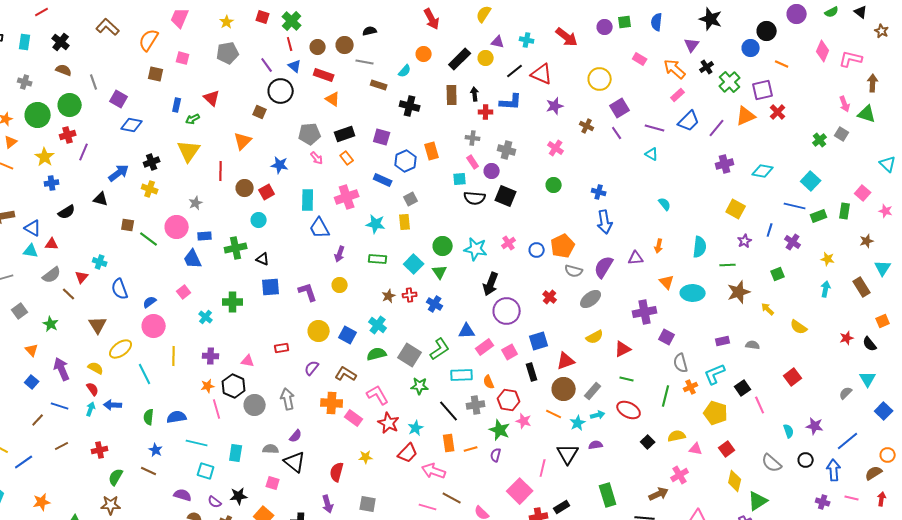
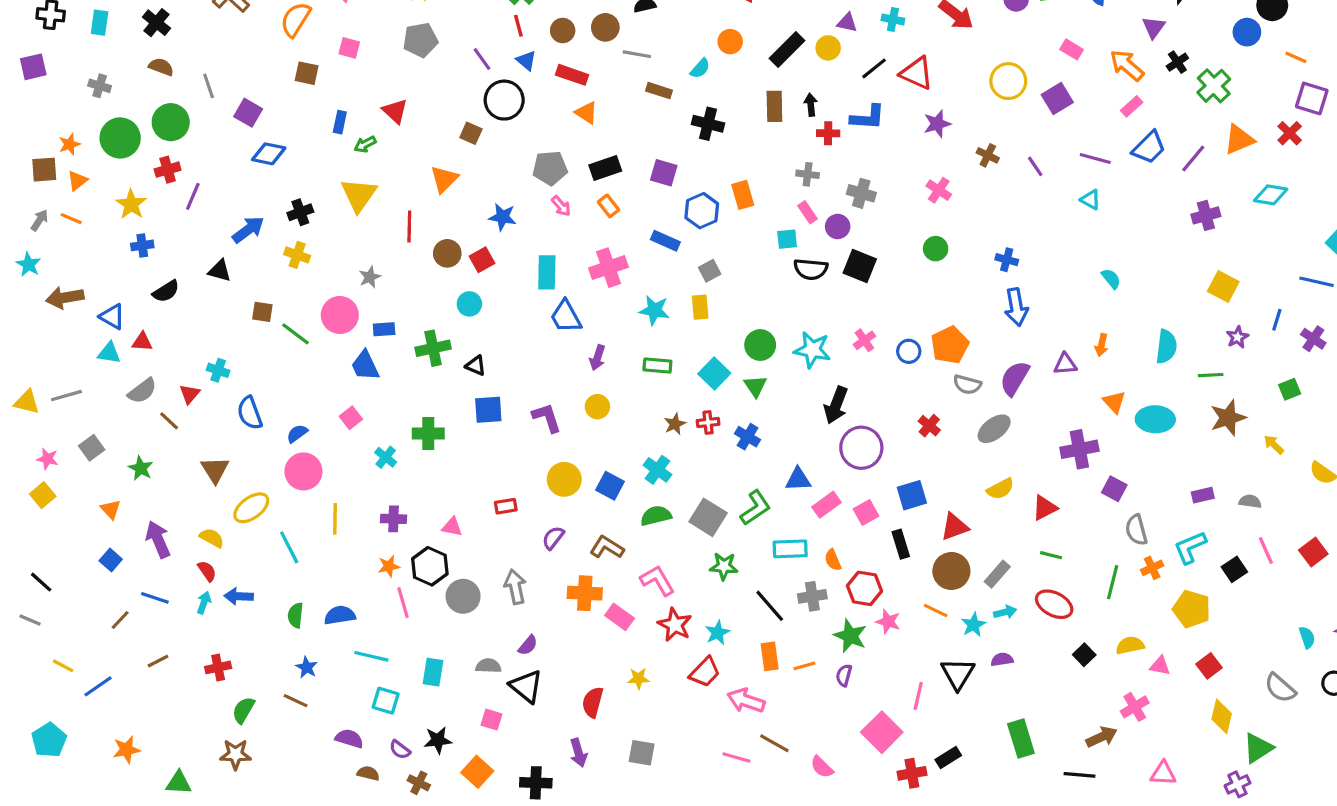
purple square: (763, 90) -> (1312, 98), moved, turned 30
purple square: (620, 108) -> (1057, 98), moved
cyan diamond: (763, 171) -> (1271, 195), moved
pink line: (760, 405) -> (1266, 550), moved

